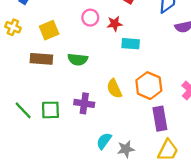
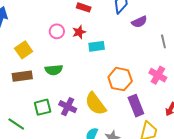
yellow semicircle: (114, 89) -> (95, 104), moved, size x1.4
purple cross: (84, 103) -> (68, 107), turned 30
green square: (50, 110) -> (43, 107), moved

